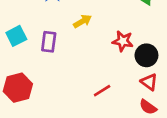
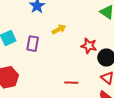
red line: (102, 91) -> (71, 83), turned 32

